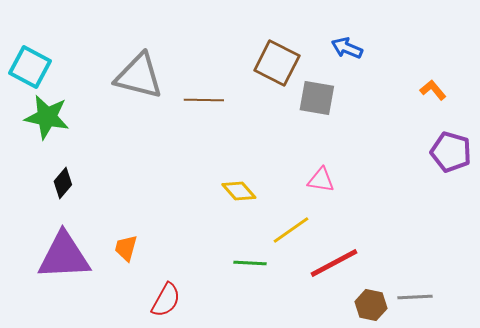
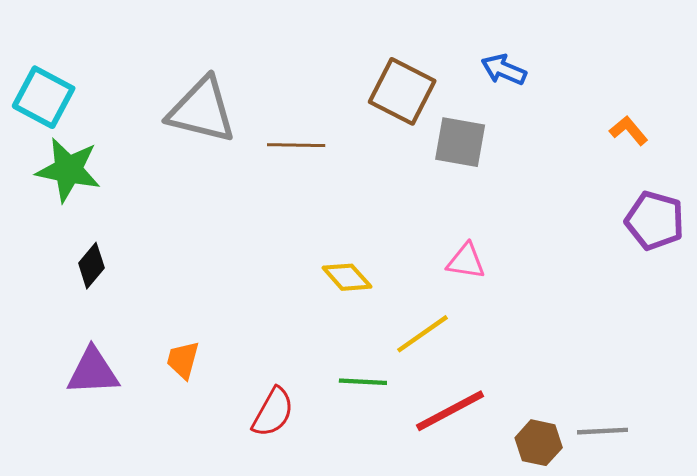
purple triangle: (64, 256) -> (93, 372), size x0.7
red line: (334, 263) -> (450, 411), moved
red semicircle: (166, 300) -> (273, 412), moved

